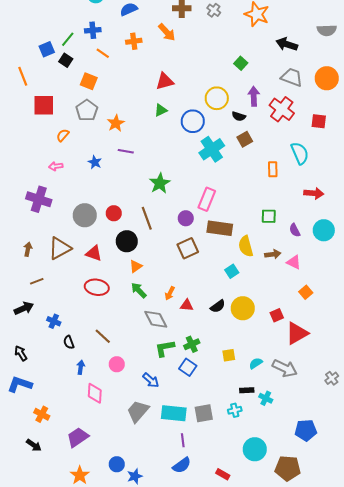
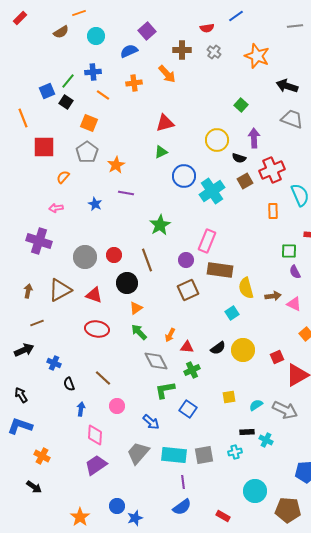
red cross: (282, 109) -> (272, 170), moved, turned 30
blue circle: (193, 121) -> (184, 176), moved
green square: (269, 216) -> (289, 251), moved
green cross: (192, 344) -> (192, 370), moved
purple trapezoid: (78, 437) -> (96, 465), moved

